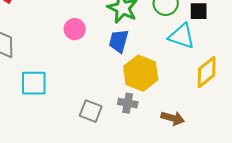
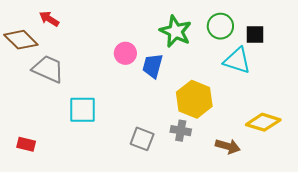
blue trapezoid: (119, 41) -> (153, 66), moved
yellow diamond: (207, 72) -> (263, 122), moved, turned 56

